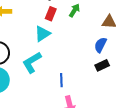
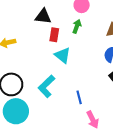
cyan triangle: (42, 34) -> (63, 55), moved, turned -36

